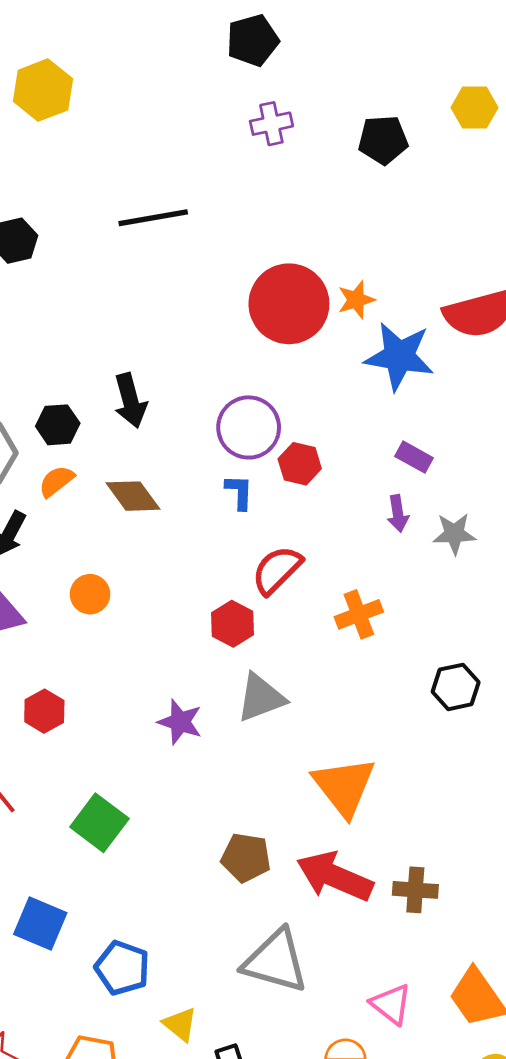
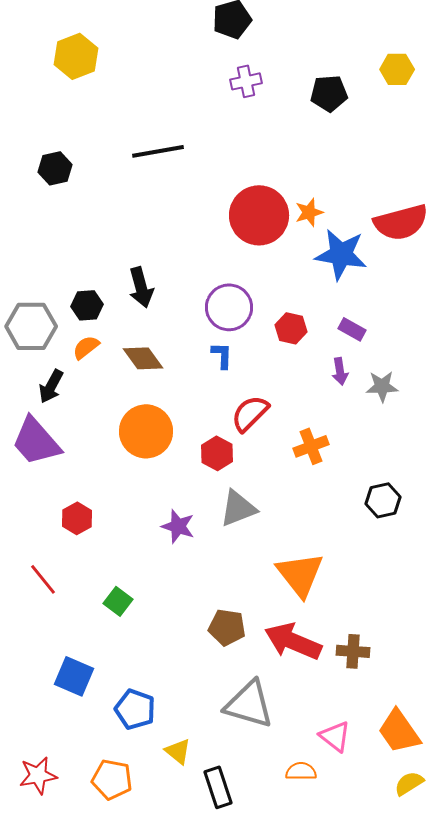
red hexagon: (300, 464) -> (291, 328), moved
orange circle: (90, 594) -> (146, 431), moved, size x1.8
green square: (99, 823) -> (118, 601), size x0.7

